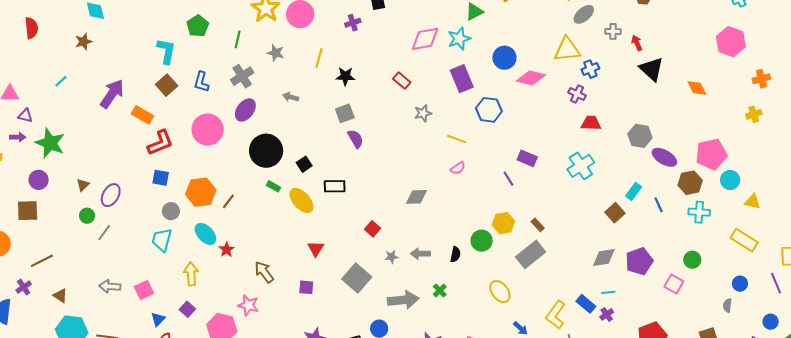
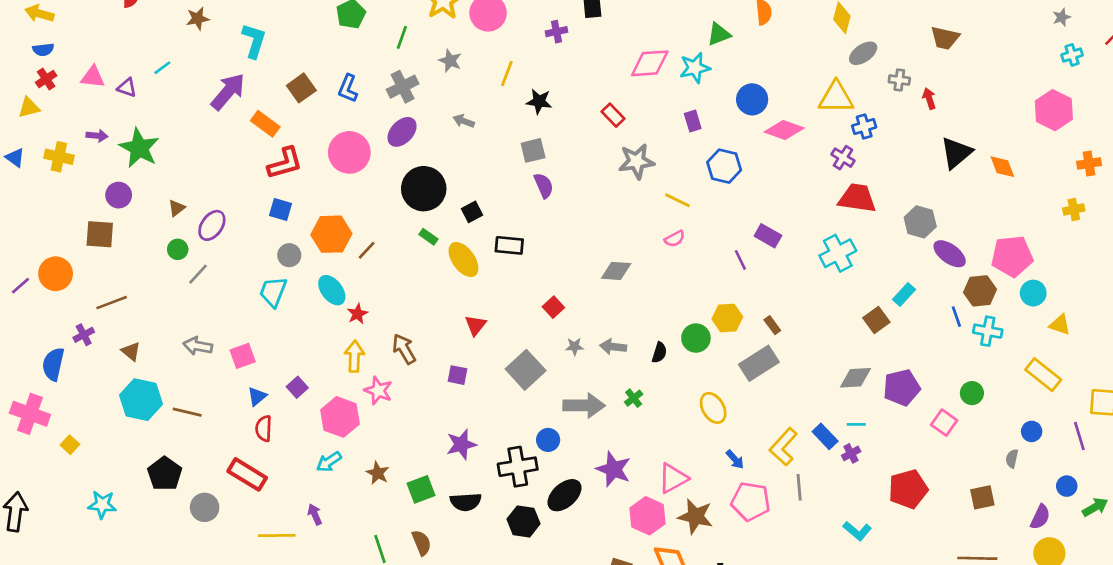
cyan L-shape: (166, 51) -> (254, 41), moved
black triangle: (652, 69) -> (956, 153), moved, turned 32
purple rectangle: (462, 79) -> (693, 121), size x0.6
gray star: (423, 113) -> (636, 161), size x1.5
purple triangle: (25, 116) -> (127, 88), moved
red trapezoid: (591, 123) -> (857, 198), size x1.4
blue line: (659, 205) -> (956, 317), moved
yellow arrow: (191, 274) -> (354, 356), moved

